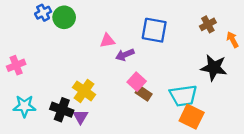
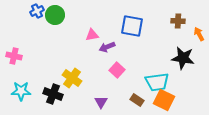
brown cross: (208, 24) -> (178, 21), turned 32
pink cross: (16, 65) -> (14, 56), turned 35
brown rectangle: (144, 93) -> (137, 100), moved
purple triangle: (81, 117) -> (101, 102), moved

